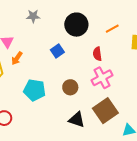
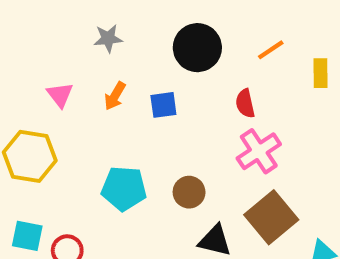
blue square: (57, 51) -> (163, 105), turned 32
orange arrow: (17, 58) -> (115, 96), moved
brown circle: (70, 87) -> (189, 192), moved

